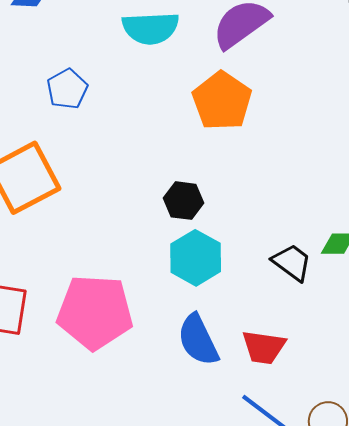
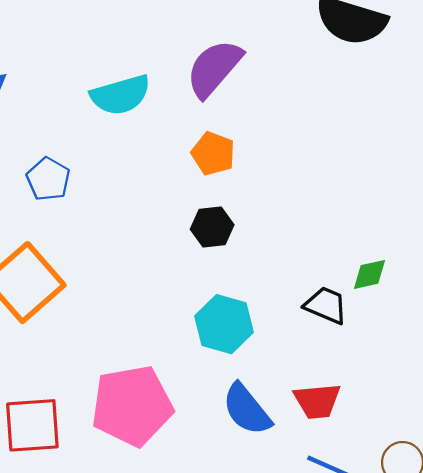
orange pentagon: (222, 101) -> (213, 154), size x0.7
black hexagon: (184, 201) -> (212, 227), moved

